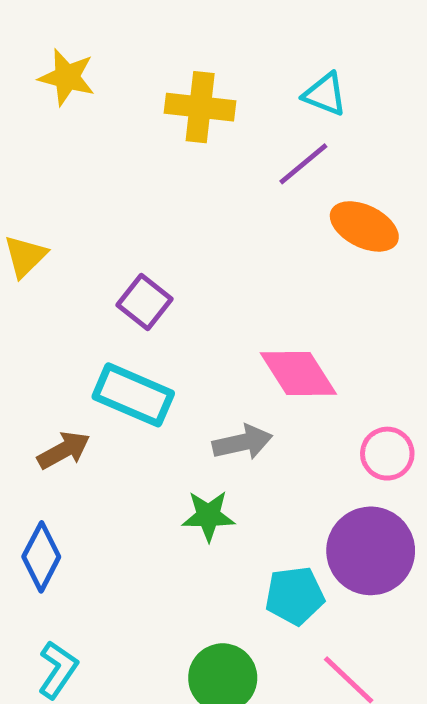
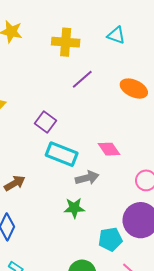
purple line: (303, 164) -> (82, 79), moved
pink diamond: (298, 374) -> (109, 149), size x0.7
cyan rectangle: (133, 395) -> (62, 154), moved

